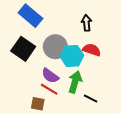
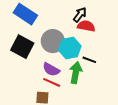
black arrow: (86, 23) -> (80, 15), turned 49
red semicircle: (92, 50) -> (86, 26), moved
black line: (91, 99) -> (89, 60), moved

